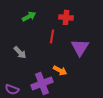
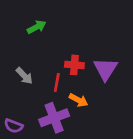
red cross: (66, 17) -> (74, 65), moved
red line: (52, 36) -> (57, 83), moved

